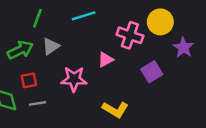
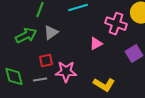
pink star: (74, 79) -> (66, 72), moved
red square: (29, 80) -> (46, 61), moved

